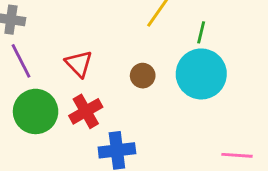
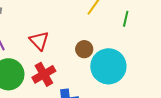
cyan circle: (201, 74) -> (108, 66), moved

